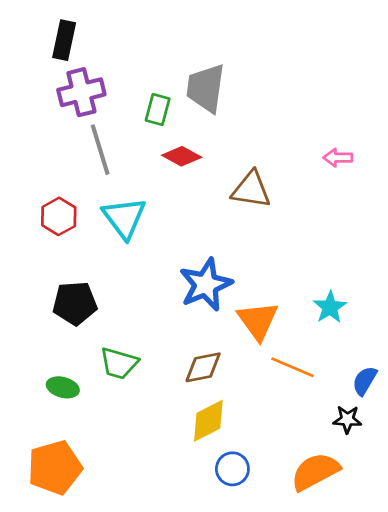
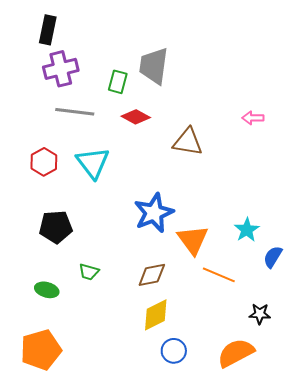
gray line: (100, 150) -> (75, 112), turned -66
green trapezoid: (119, 363) -> (89, 272), size x0.7
blue semicircle: (365, 381) -> (273, 257), moved

